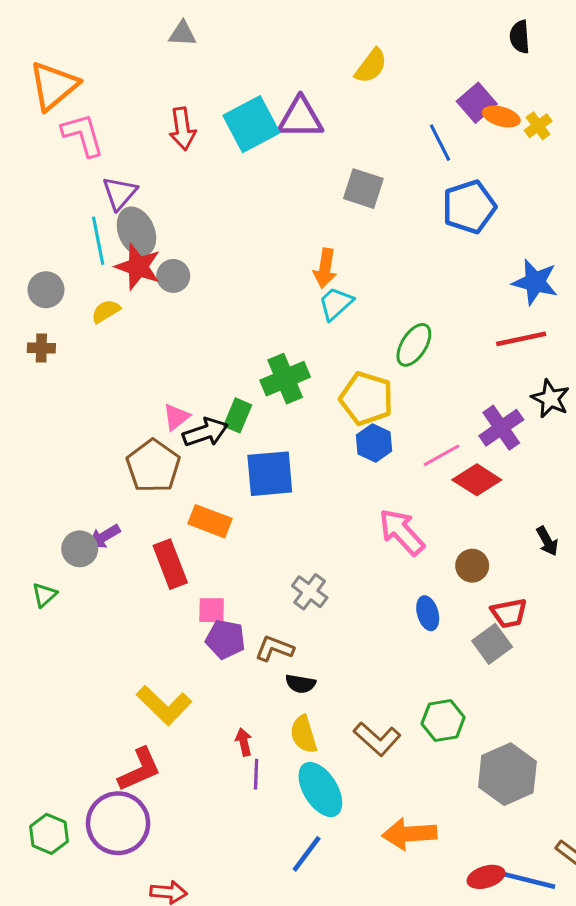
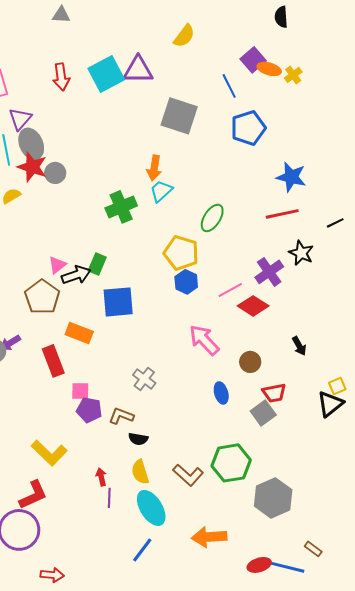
gray square: (363, 189) -> (179, 116), size x1.4
green cross: (285, 379) -> (121, 207), moved
green hexagon: (443, 721) -> (231, 463), size x1.4

